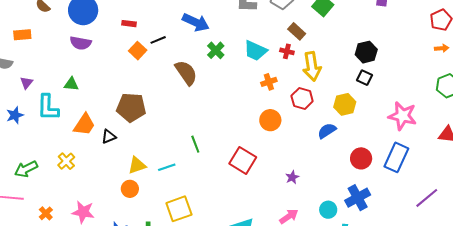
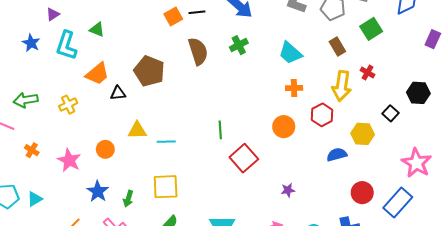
green cross: (216, 50) -> (239, 45), moved
red cross: (287, 51) -> (368, 73), moved
black hexagon: (366, 52) -> (418, 93), moved
brown semicircle: (186, 73) -> (198, 51), moved
blue star: (15, 115) -> (31, 43), turned 30
green line: (195, 144) -> (220, 130), moved
orange circle: (130, 189) -> (105, 149), moved
orange cross: (46, 213) -> (32, 150), turned -32

